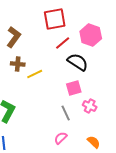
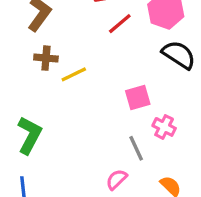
black semicircle: (78, 62) -> (179, 55), moved
gray line: (66, 113) -> (136, 148), moved

